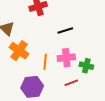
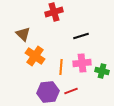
red line: (71, 83) -> (71, 91), moved

